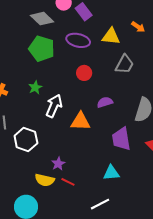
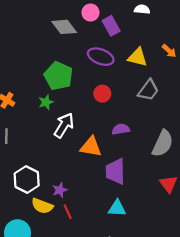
green pentagon: (42, 49) -> (58, 76), moved
purple trapezoid: (121, 139) -> (115, 171), moved
white hexagon: (26, 140) -> (27, 180), moved
red line: (68, 182) -> (68, 212), turned 32

